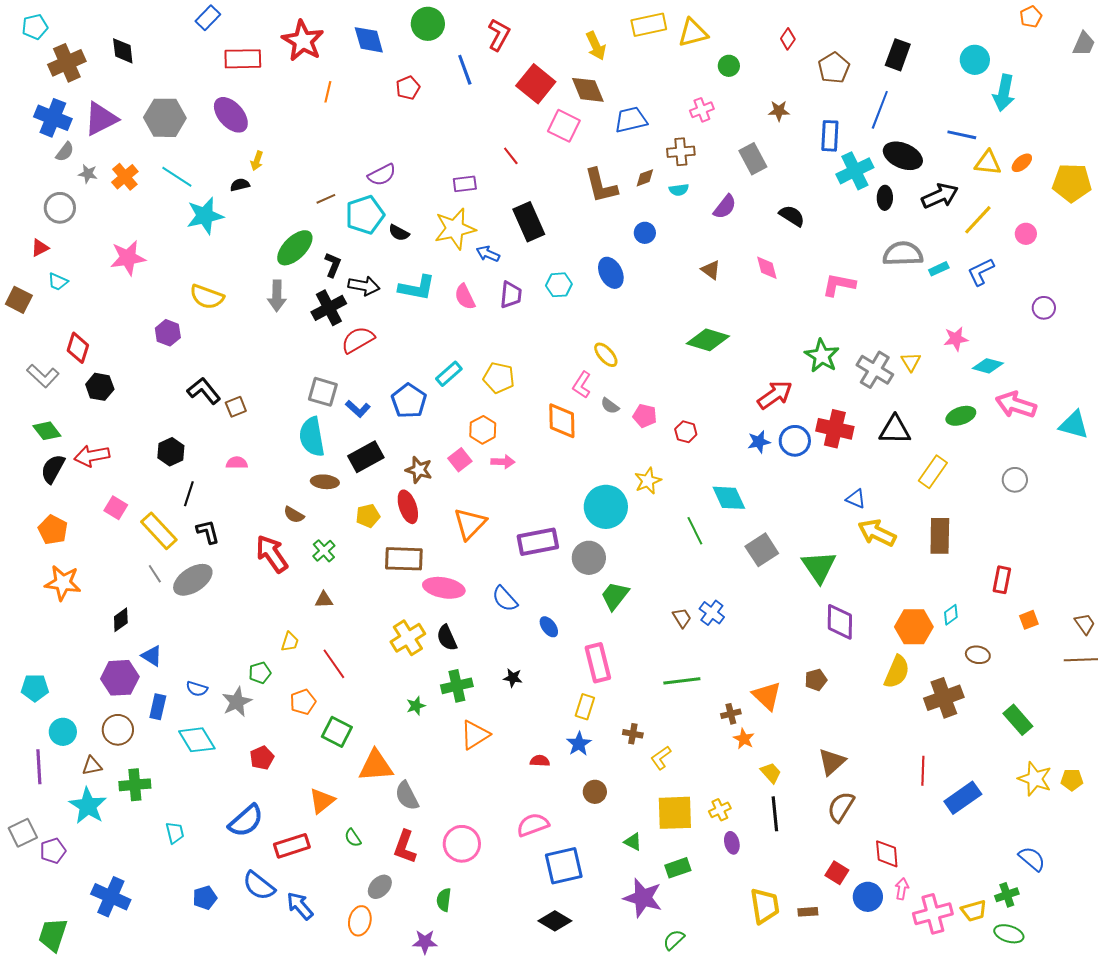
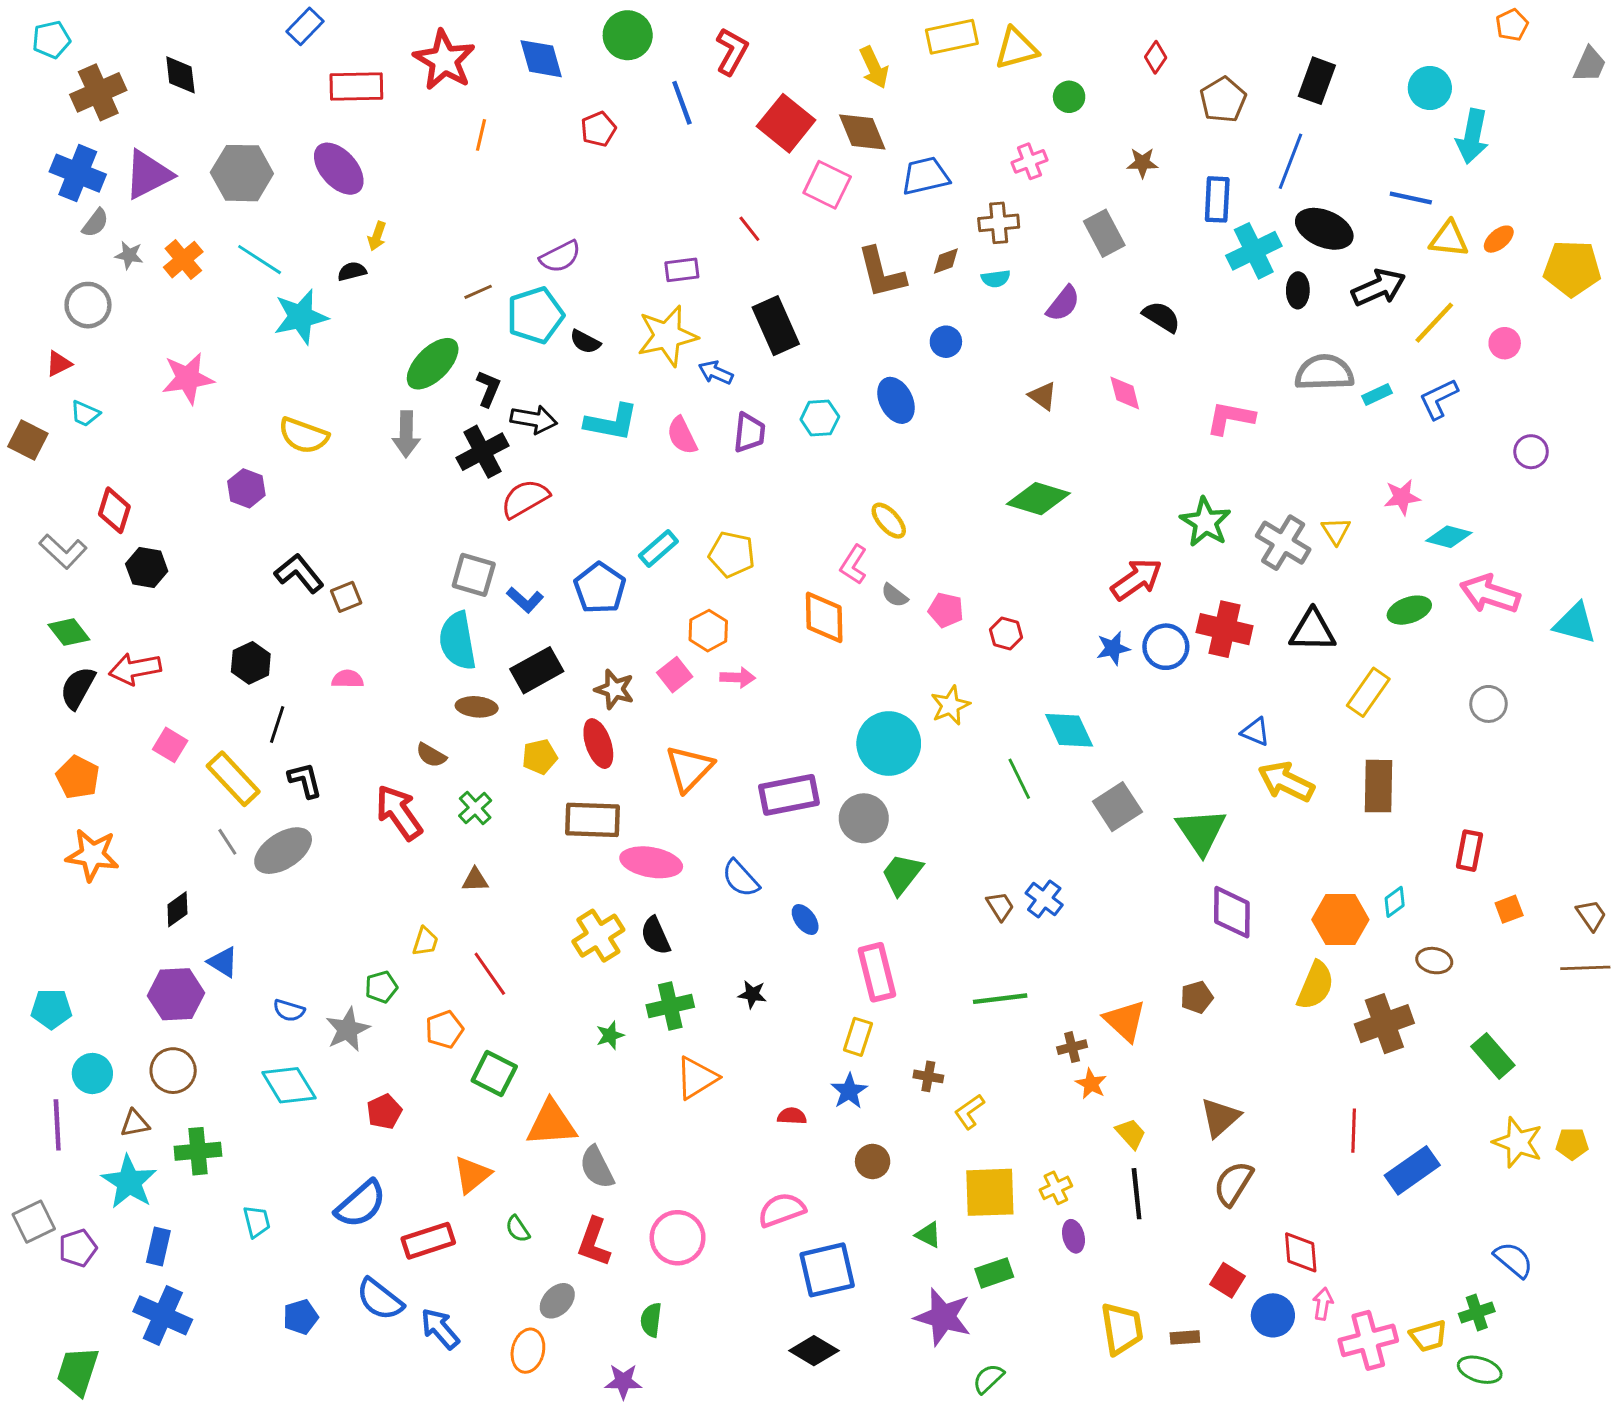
blue rectangle: (158, 707) -> (158, 1247), moved

